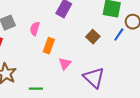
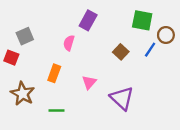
pink semicircle: (35, 29) -> (69, 43), moved
orange rectangle: (49, 46) -> (54, 73), moved

